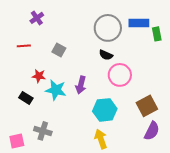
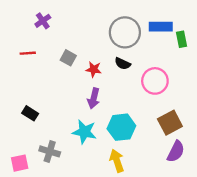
pink circle: (120, 75) -> (155, 81), moved
red star: (39, 76) -> (94, 69), moved
cyan star: (56, 90) -> (84, 132), moved

